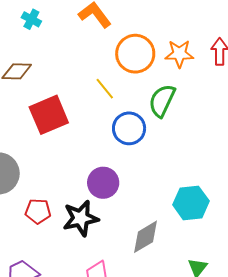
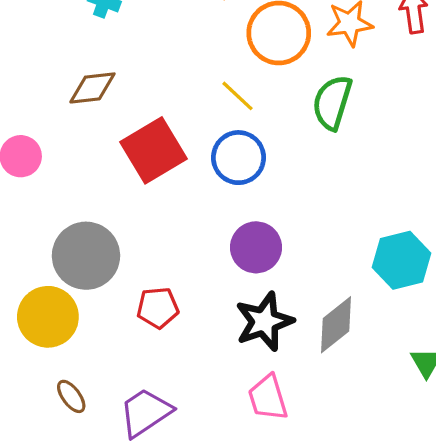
blue circle: (129, 128) -> (239, 158), moved
black star: (81, 218) -> (264, 322), moved

